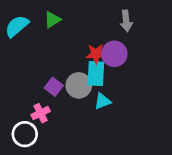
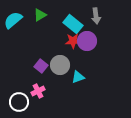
cyan rectangle: (96, 74) -> (73, 24), moved, turned -54
pink cross: (41, 113) -> (38, 91), moved

